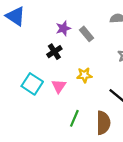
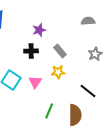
gray rectangle: (87, 34) -> (60, 51), moved
black cross: (54, 52) -> (31, 51), turned 32

